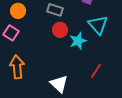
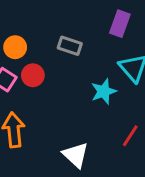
red circle: (60, 30) -> (33, 75), moved

